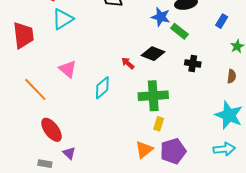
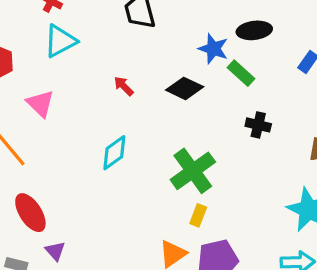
black diamond: (153, 54) -> (185, 88), moved
red arrow: (128, 63) -> (124, 86), moved
pink triangle: (68, 69) -> (40, 104), moved
green cross: (153, 96) -> (193, 171), turned -36

